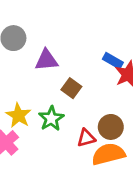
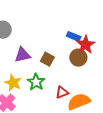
purple triangle: (46, 60) -> (22, 55), moved
brown circle: (111, 127) -> (78, 58), moved

